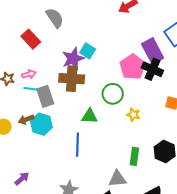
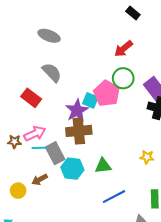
pink pentagon: (133, 67) -> (107, 93), moved
pink arrow: (29, 74) -> (35, 134), size x1.5
green circle: (113, 94) -> (123, 78), moved
cyan hexagon: (41, 124) -> (72, 169), moved
blue line: (78, 145) -> (114, 197), moved, turned 70

